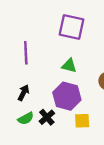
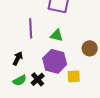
purple line: (26, 53) -> (31, 28), moved
yellow square: (82, 121) -> (74, 76), moved

